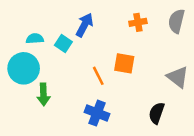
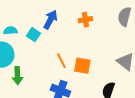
orange cross: (138, 22) -> (85, 20), moved
orange square: (124, 63) -> (82, 66), moved

